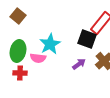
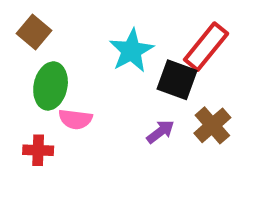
cyan star: (50, 44) -> (131, 51), moved
green ellipse: (18, 51) -> (51, 86), moved

